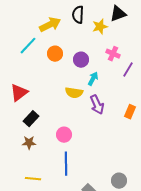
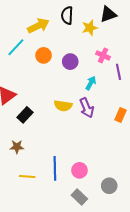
purple line: (128, 70) -> (118, 72), turned -42
cyan arrow: (93, 79) -> (91, 83), moved
yellow semicircle: (74, 93) -> (63, 106), moved
black rectangle: (31, 119) -> (25, 115), moved
pink circle: (64, 135) -> (79, 170), moved
yellow line: (33, 179) -> (27, 177), moved

